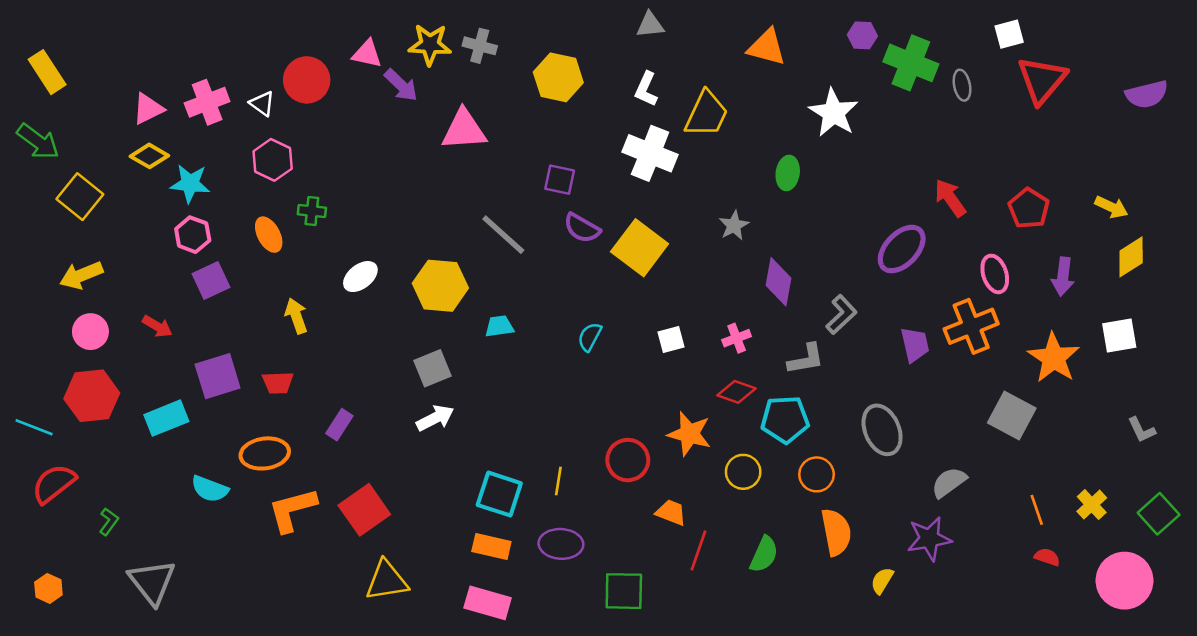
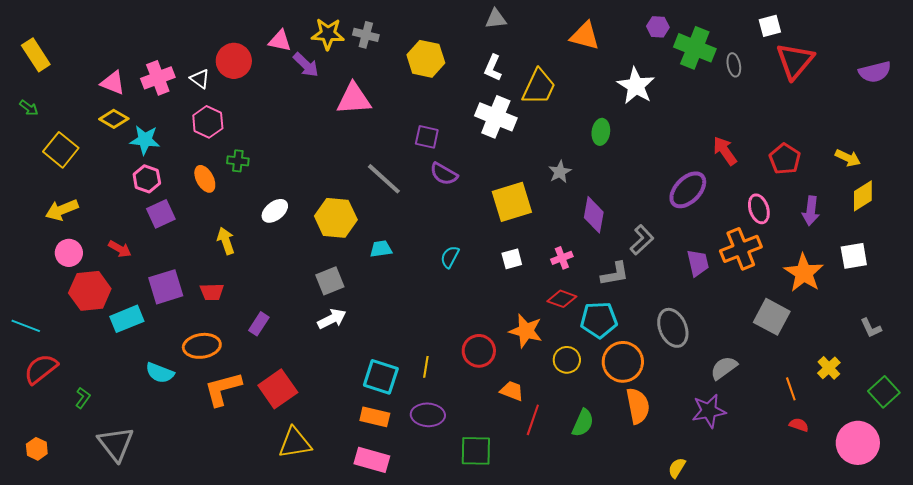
pink triangle: (148, 109) -> (113, 83), turned 48
green arrow: (38, 142) -> (29, 108), size x0.6
yellow square: (640, 248) -> (512, 202), moved, turned 36
red hexagon: (92, 396) -> (90, 291), moved
orange circle: (817, 474) -> (623, 362), size x1.5
yellow cross: (1092, 505) -> (829, 368), moved
yellow semicircle: (882, 581) -> (677, 468), moved

